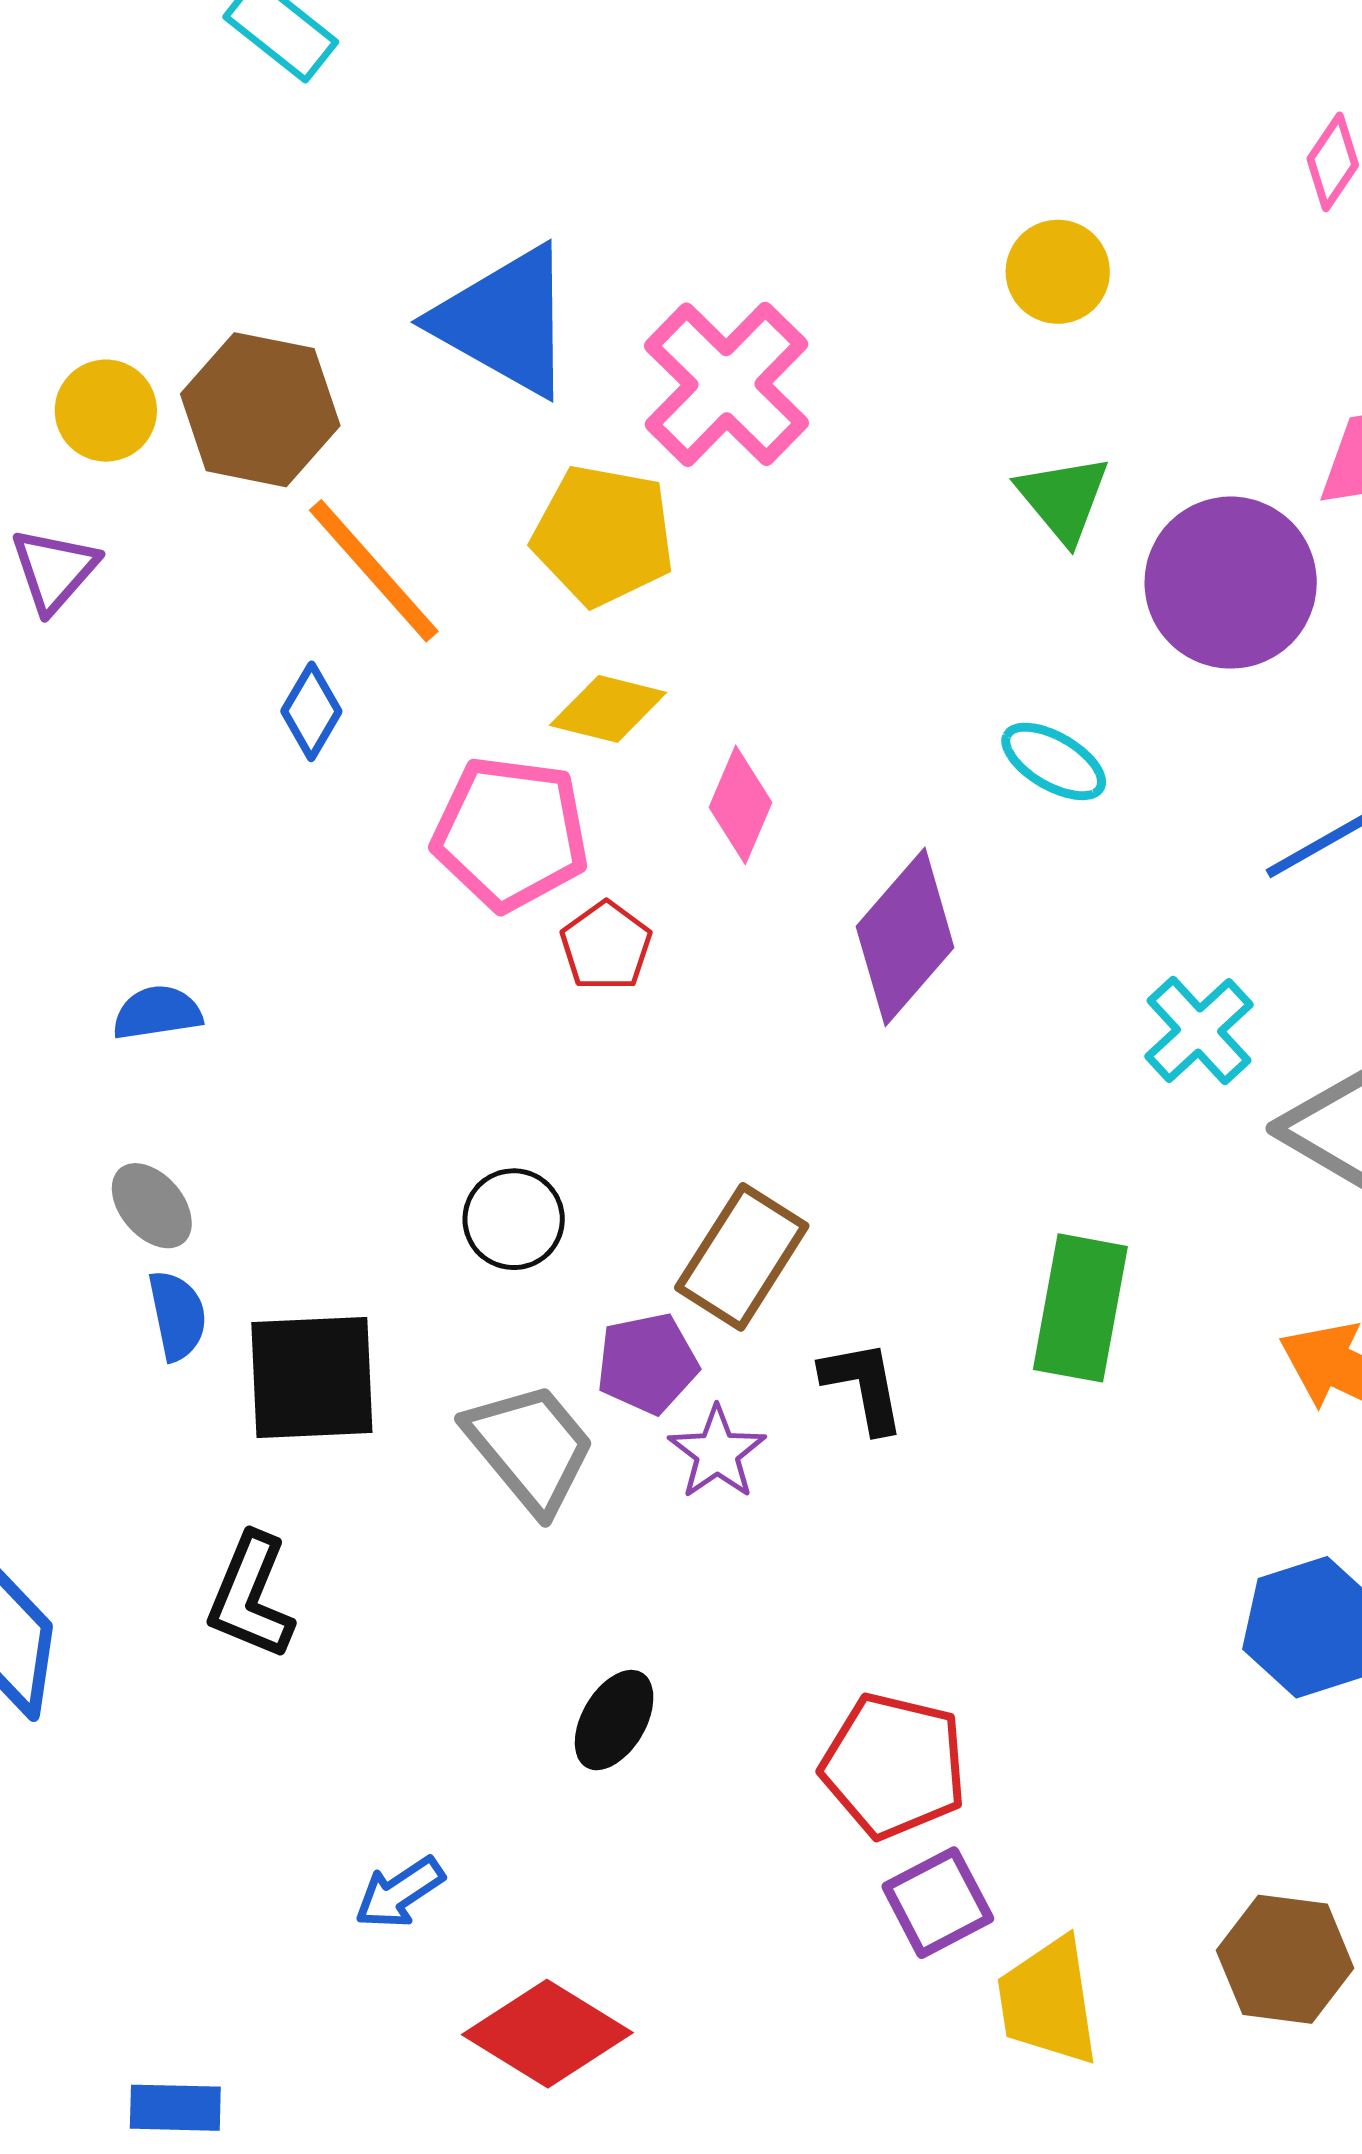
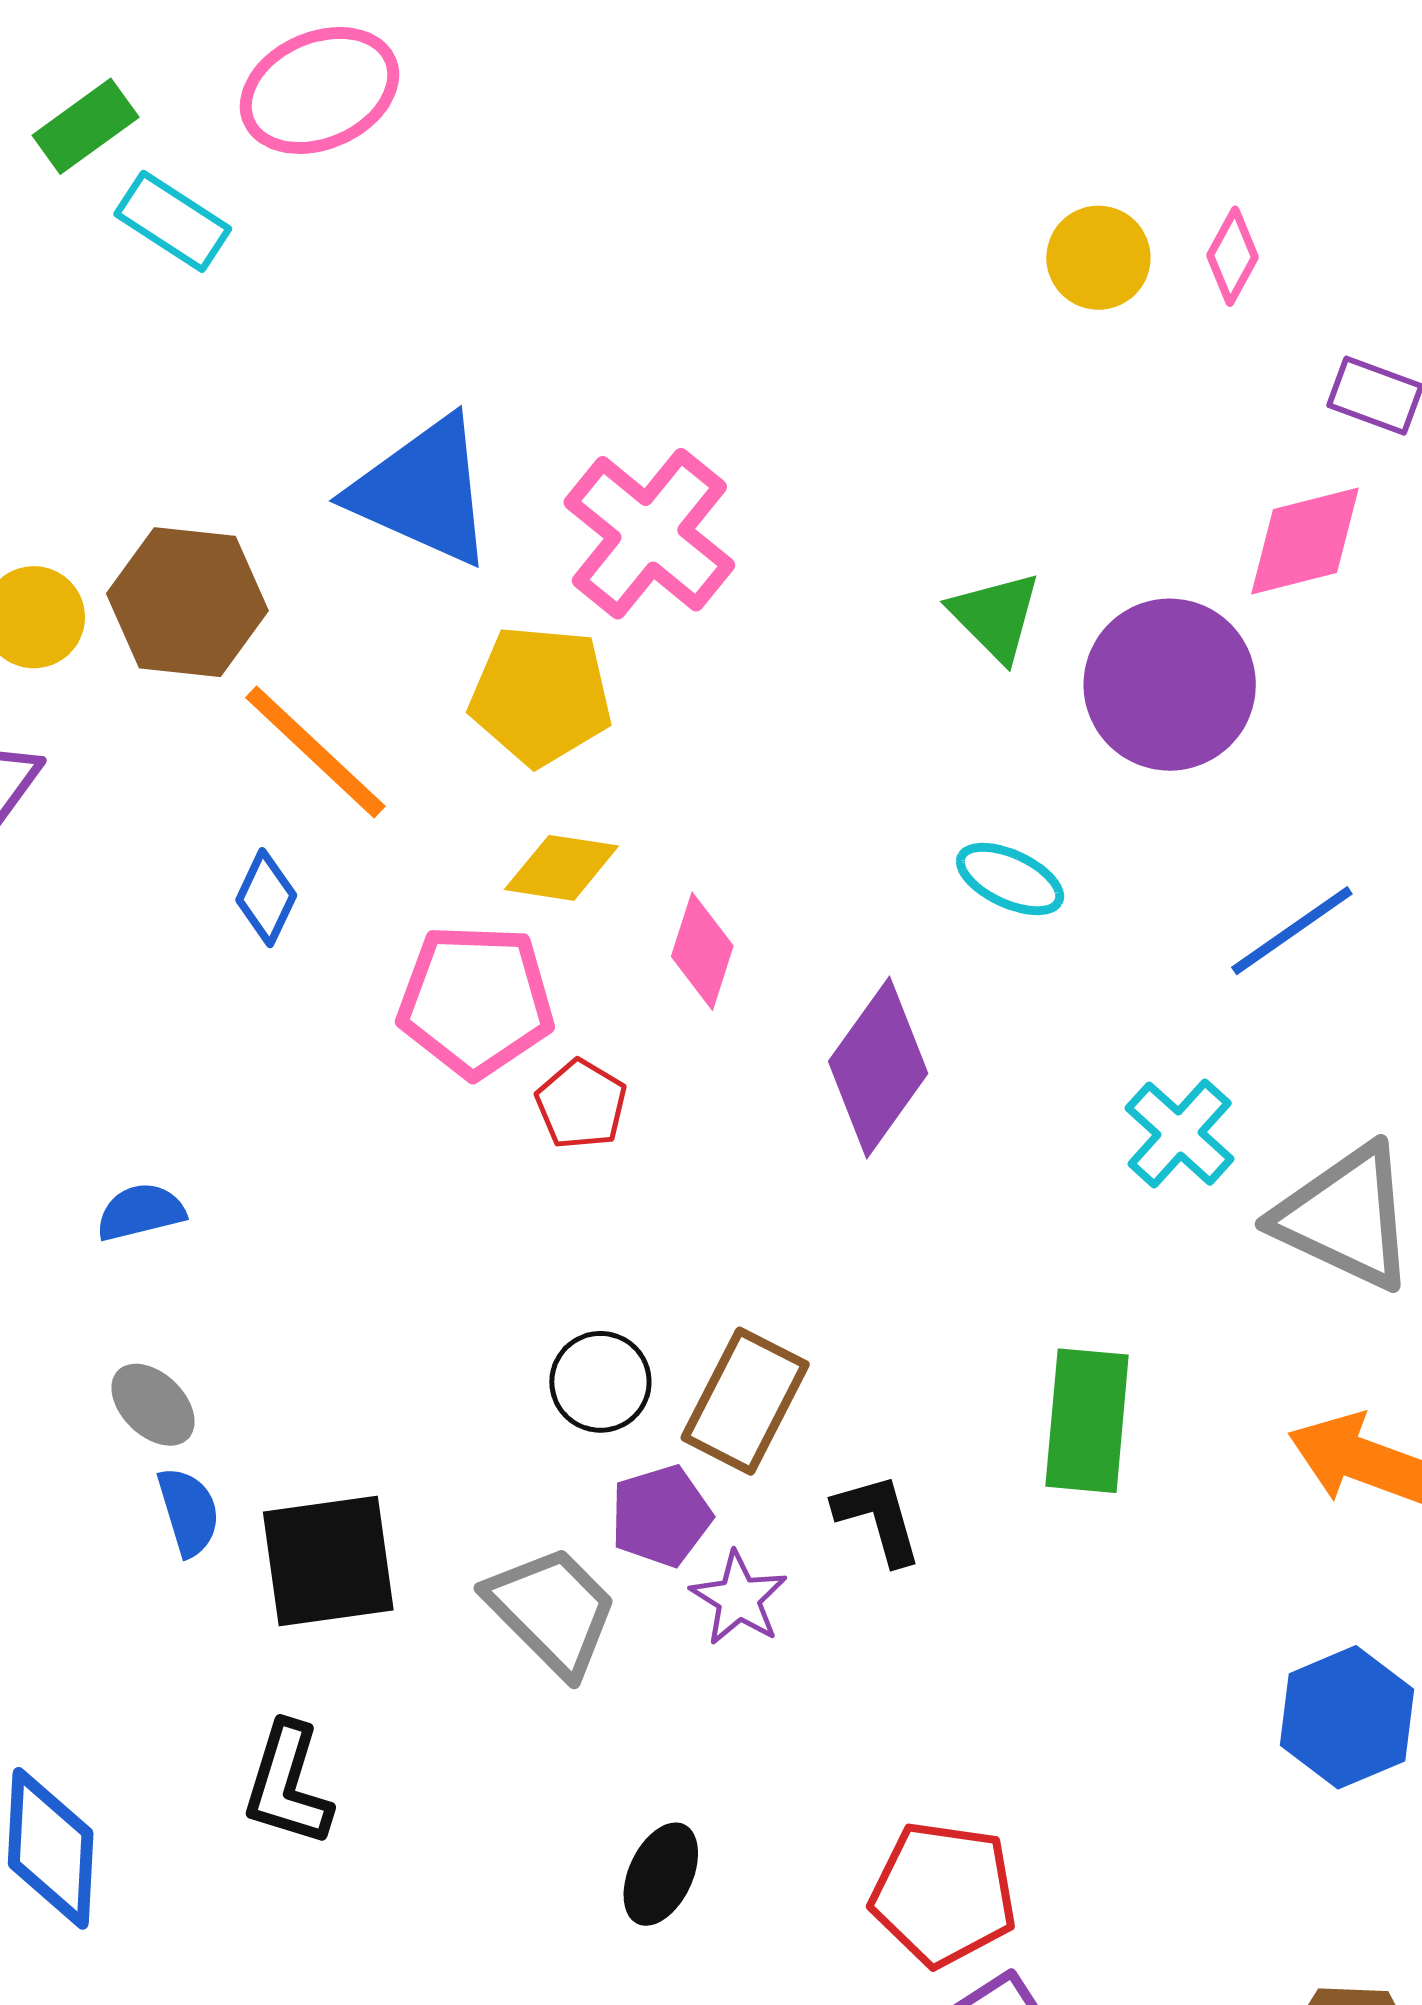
yellow circle: (1058, 272) -> (1098, 258), moved
black circle: (514, 1219) -> (600, 1382), moved

